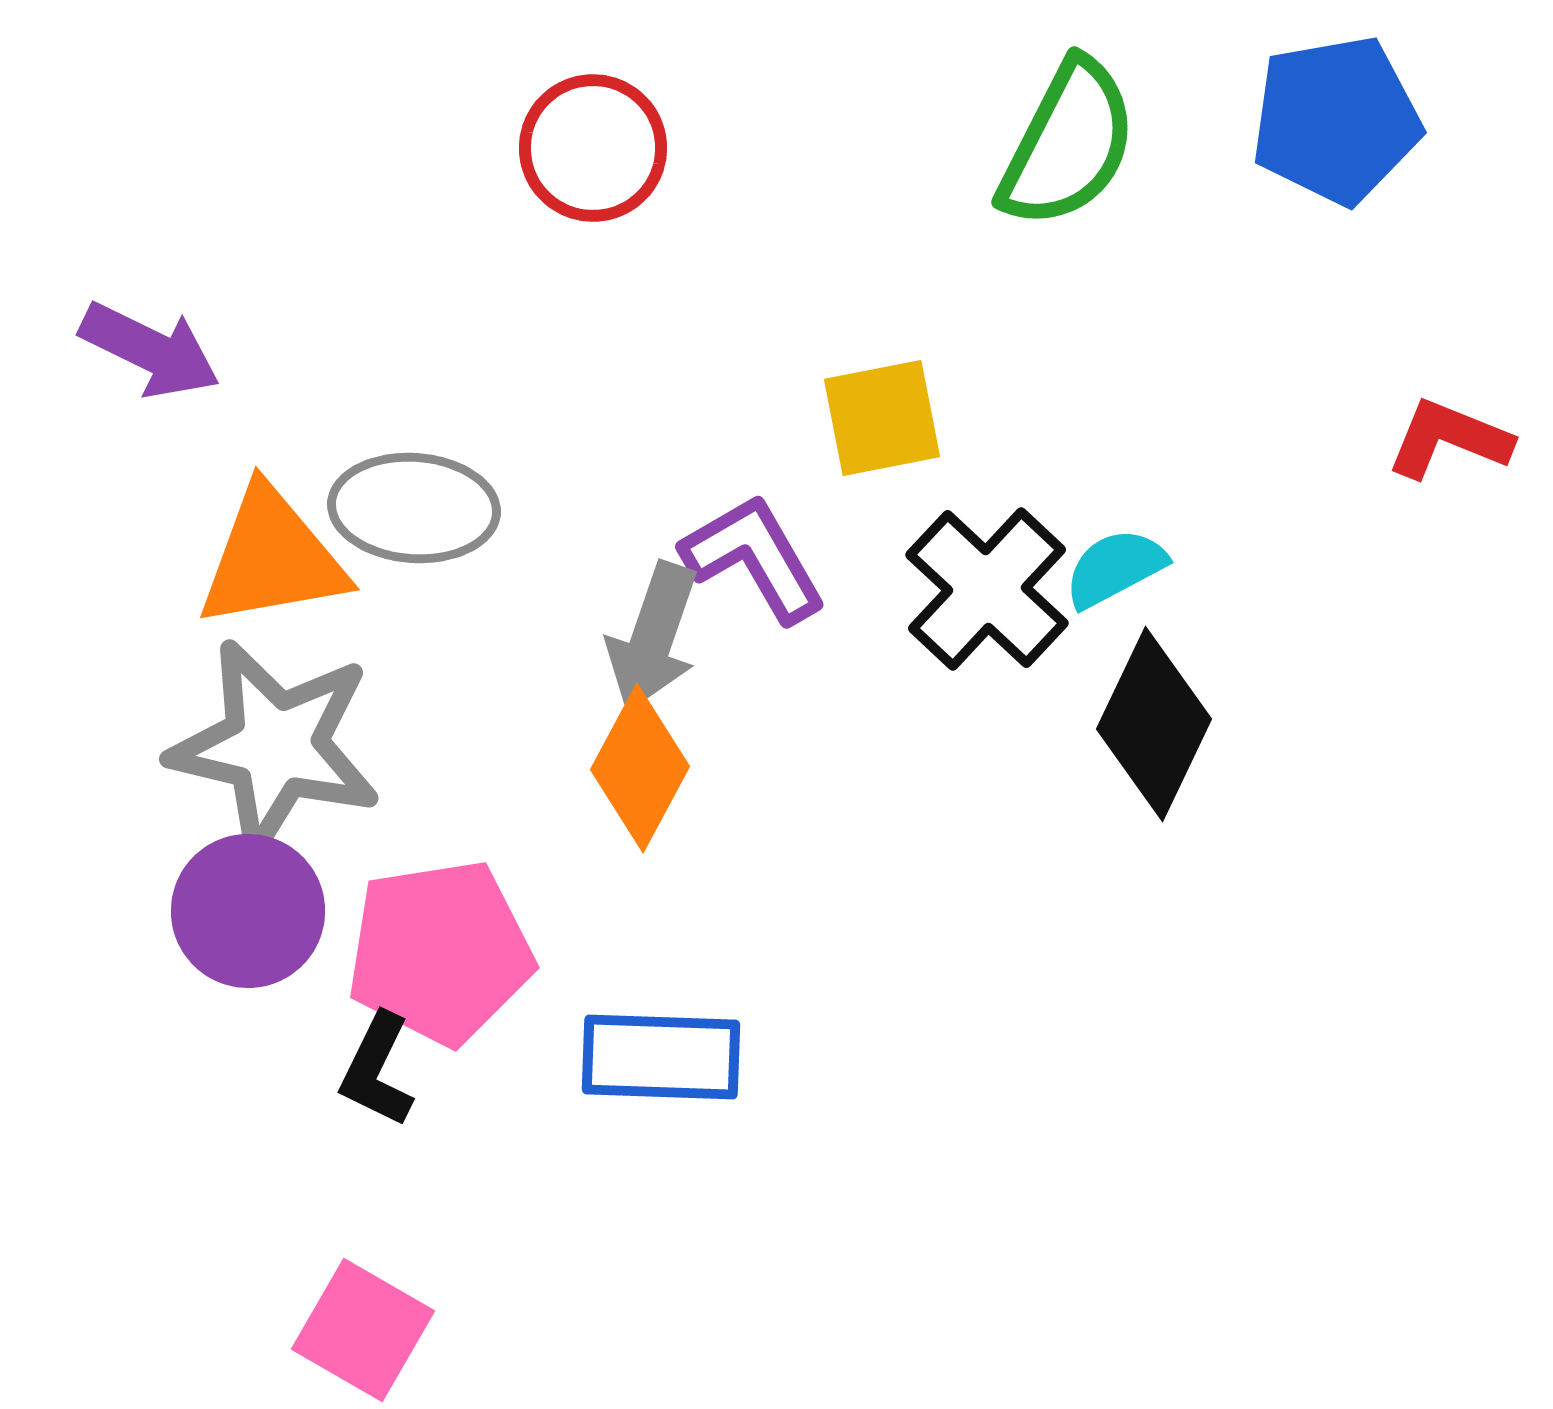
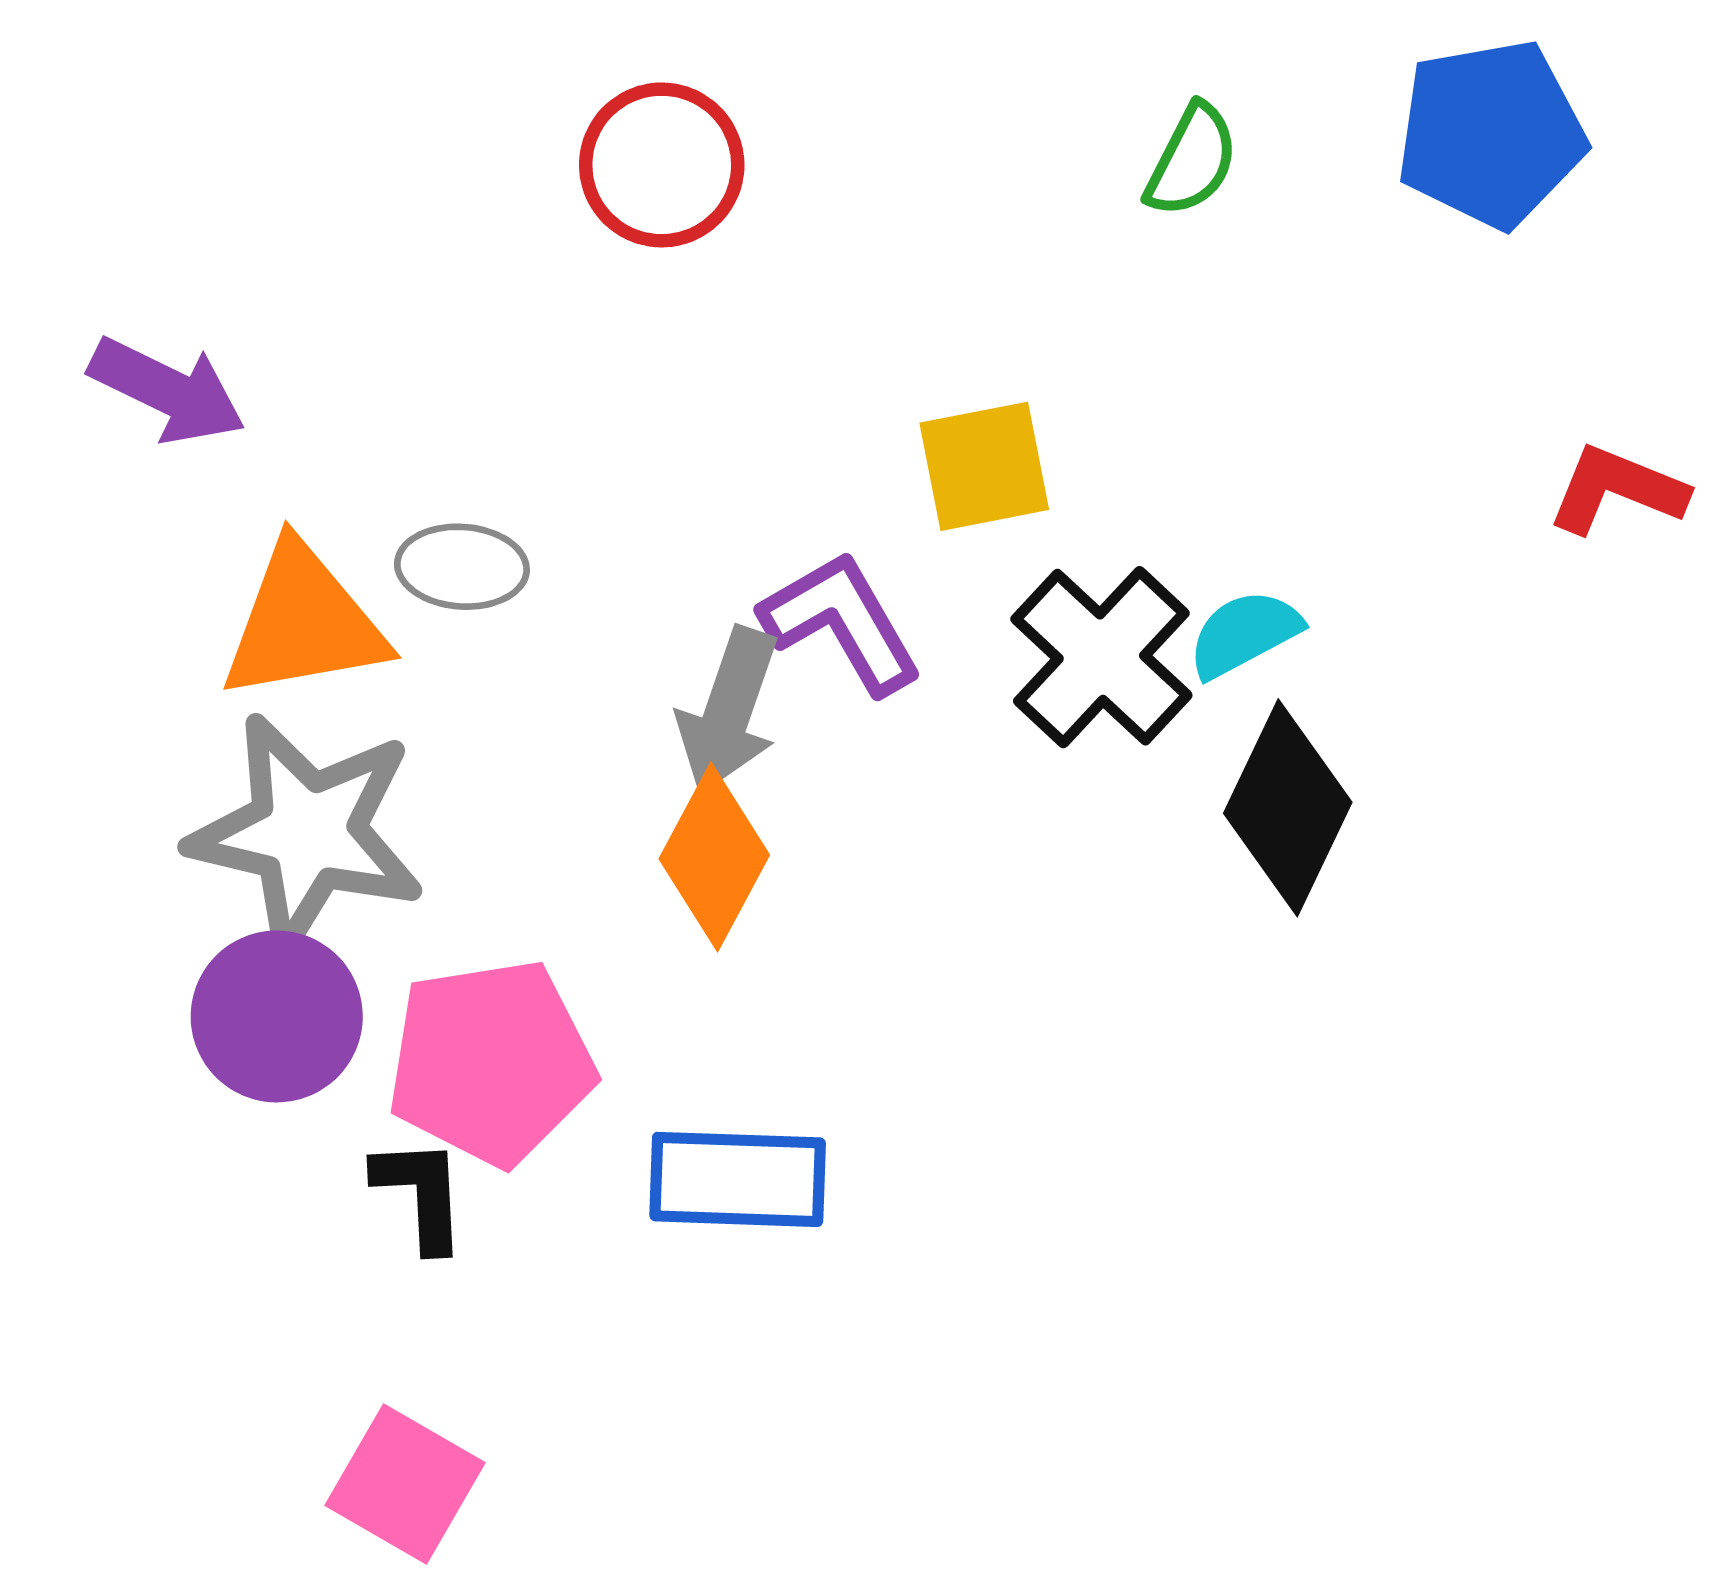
green semicircle: (1068, 144) -> (1192, 160), size x0.6
gray ellipse: (414, 508) -> (462, 567), size x0.7
black L-shape: (377, 1070) -> (421, 1194), turned 151

